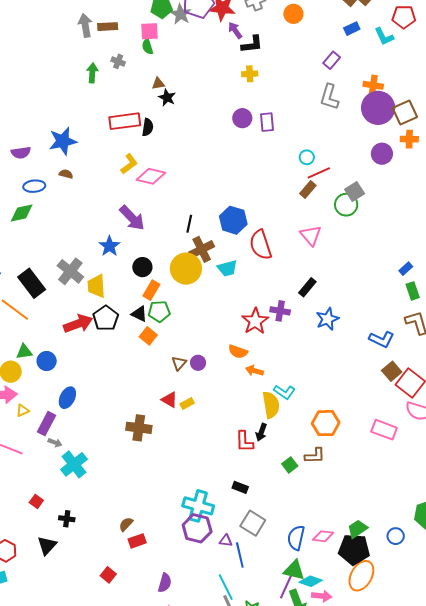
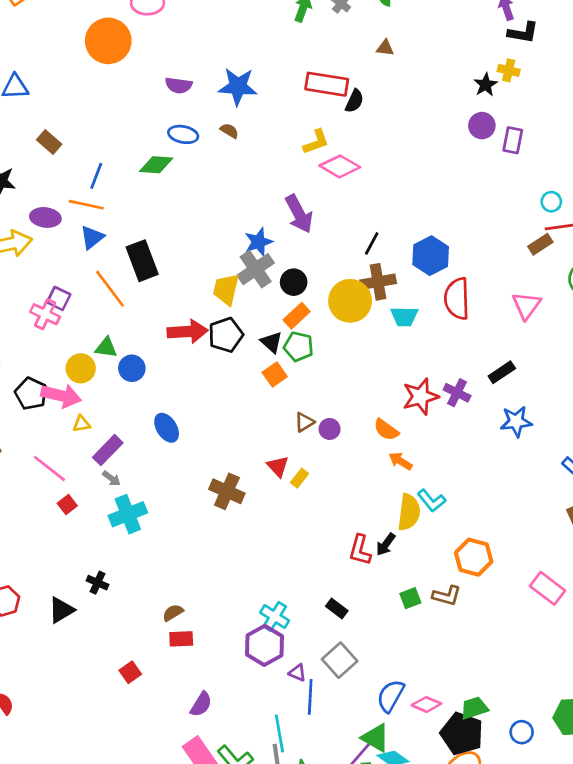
black star: (167, 98) -> (486, 85), moved
gray cross: (70, 271) -> (256, 269), moved
blue ellipse: (67, 398) -> (167, 428), moved, turned -75
yellow rectangle: (187, 403) -> (300, 478), turned -40
red square: (36, 501) -> (67, 504), moved
cyan cross: (198, 506) -> (275, 617), size x0.7

